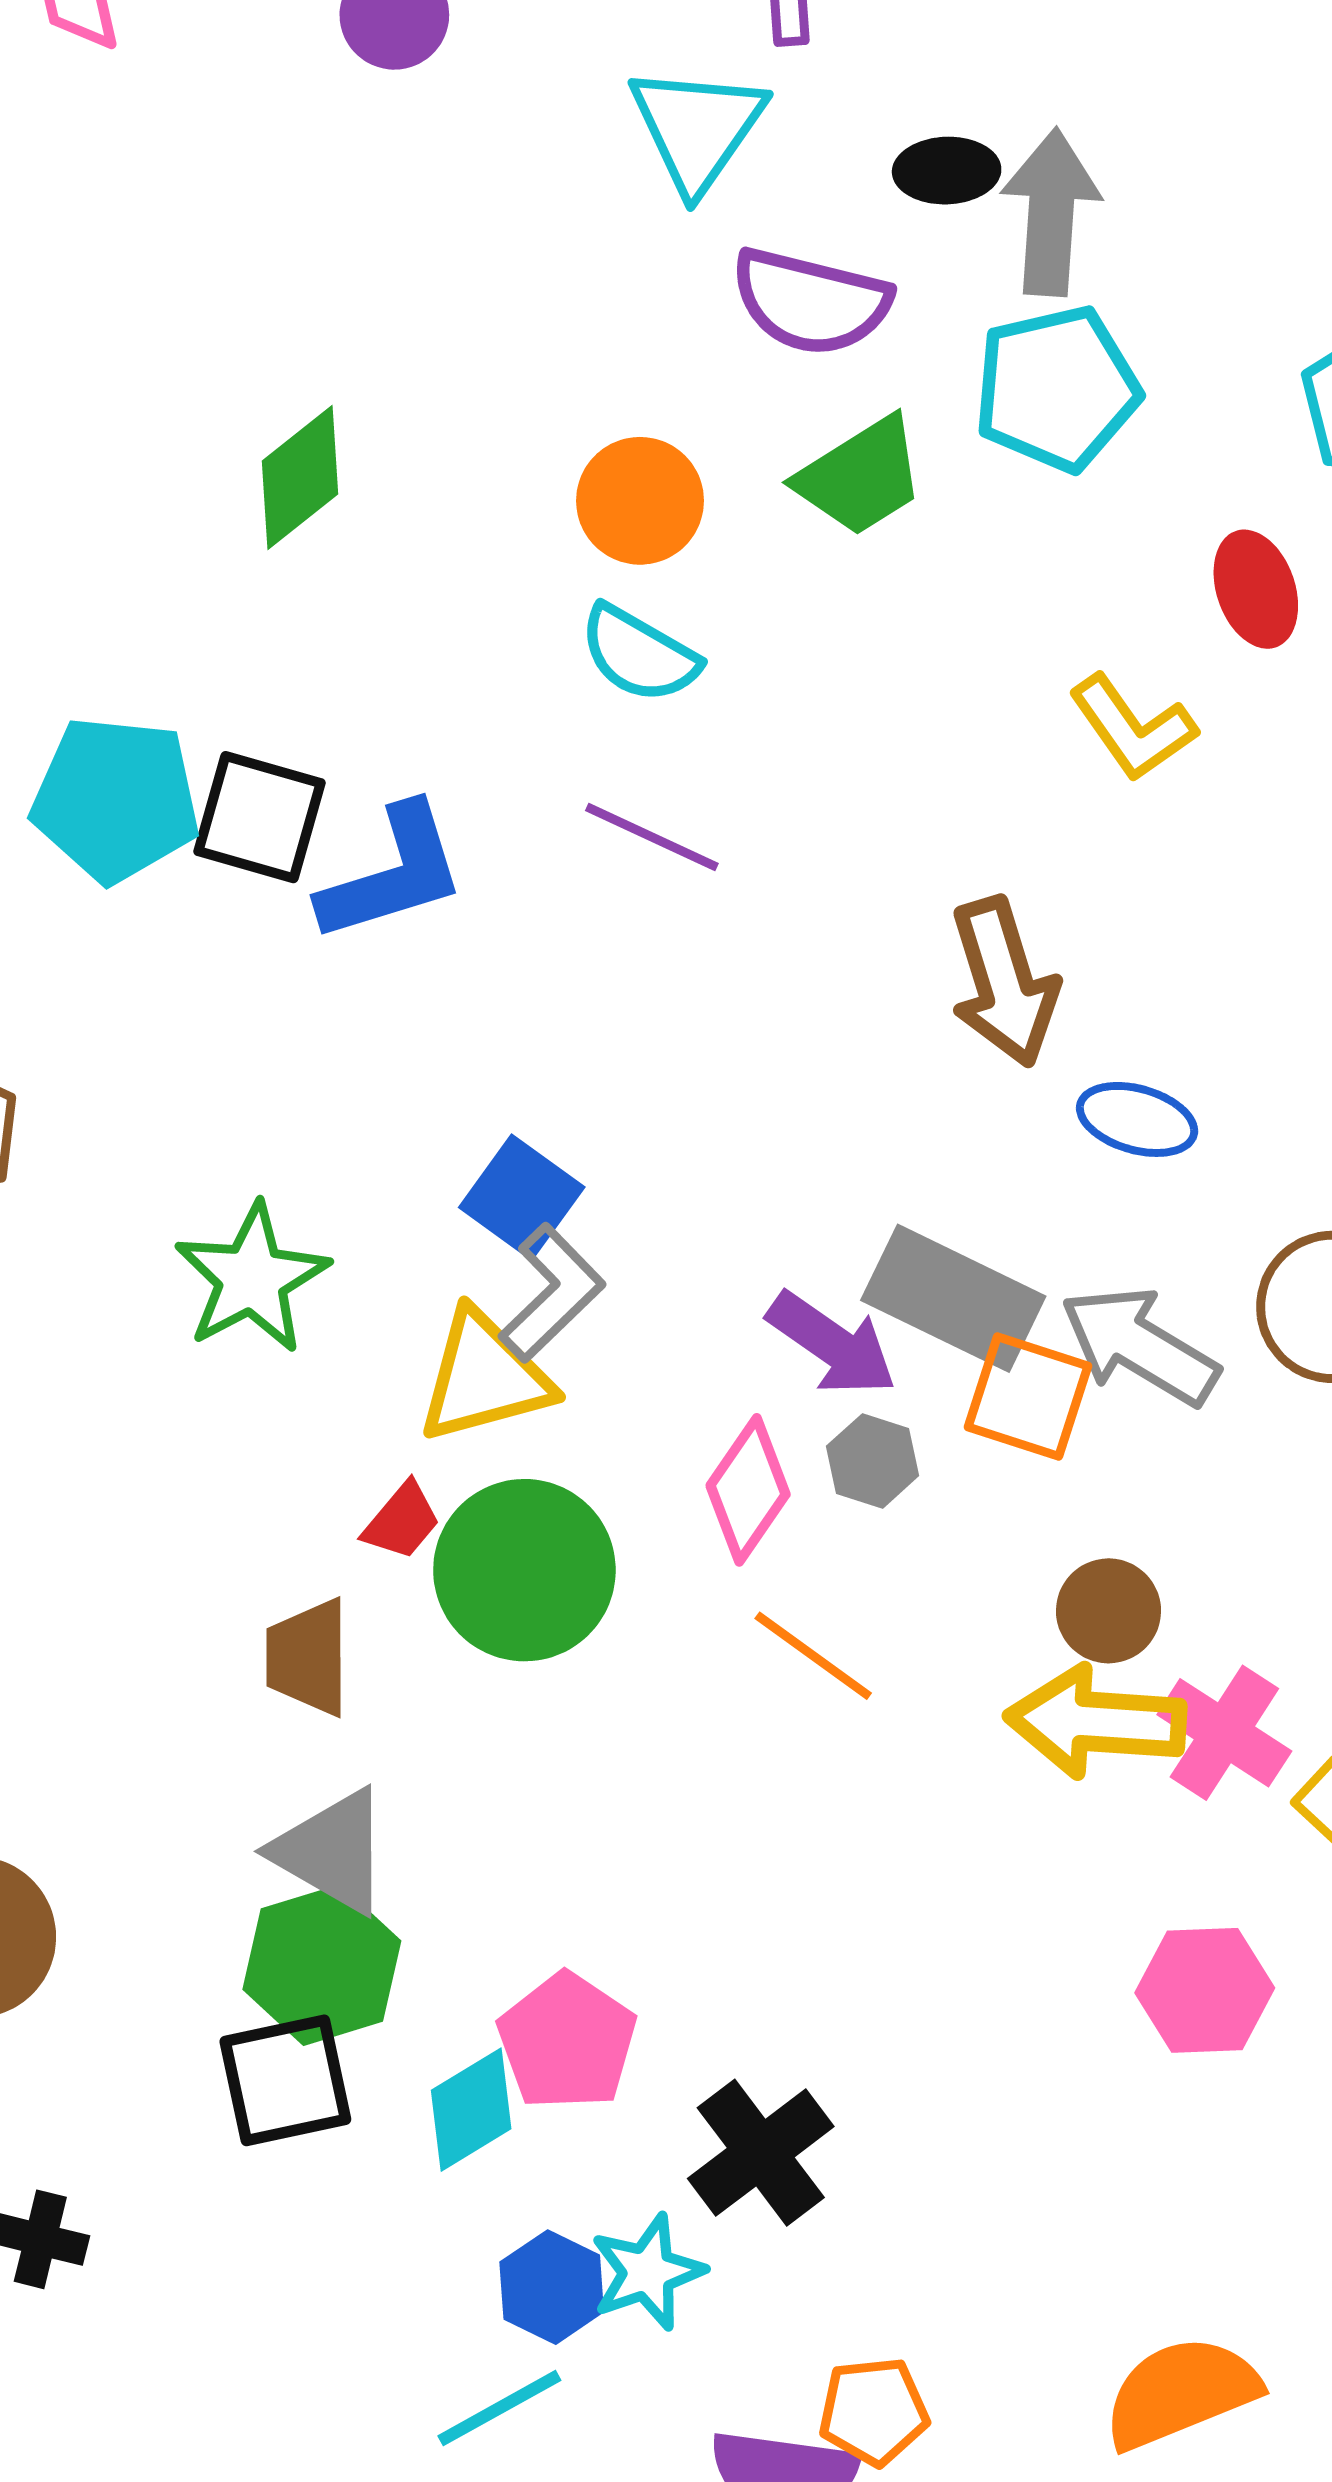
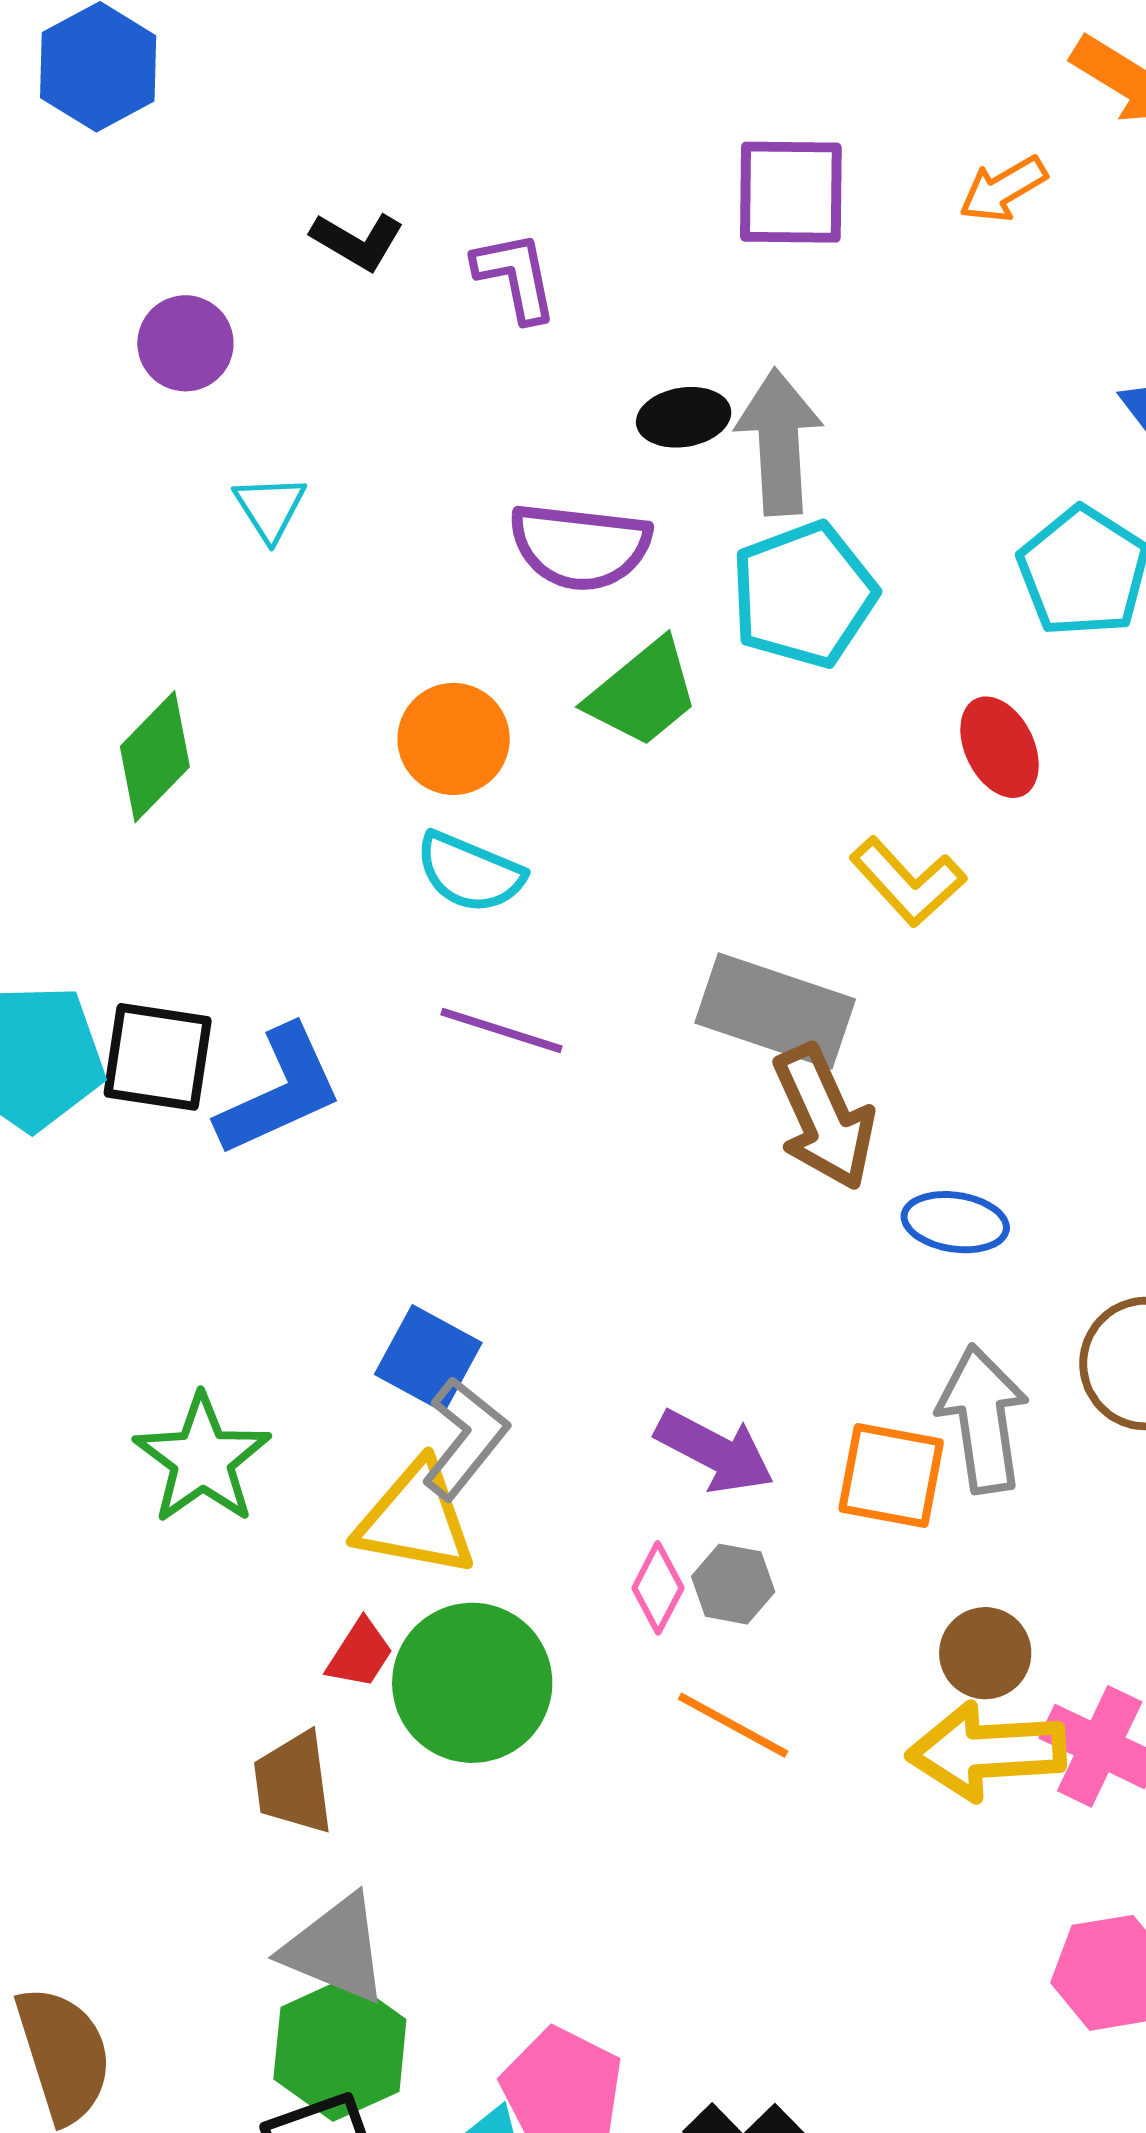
cyan triangle: (697, 128) -> (270, 508), moved, size x0.6
gray rectangle: (953, 1298) -> (775, 1011), moved
gray arrow: (1140, 1346) -> (983, 1419), turned 58
yellow triangle: (484, 1377) -> (416, 1519), turned 33
gray hexagon: (873, 1461) -> (733, 1584), moved
pink diamond: (748, 1490) -> (658, 1588), size x0.7

